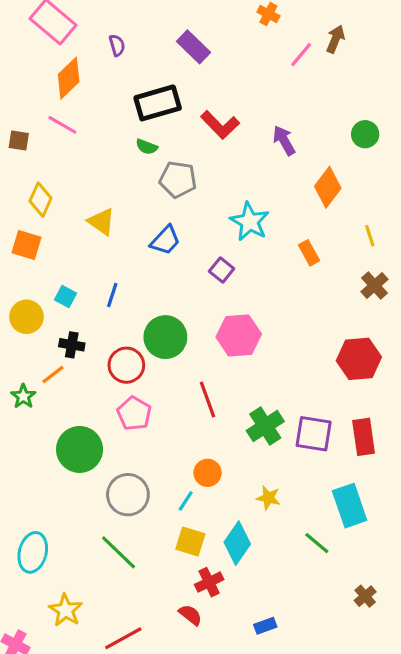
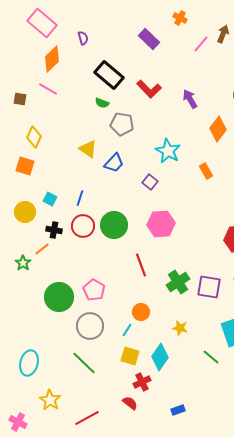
purple rectangle: (193, 47) -> (149, 39), moved
black rectangle: (158, 103) -> (109, 75), turned 56
yellow triangle: (101, 222) -> (88, 149), moved
red circle: (126, 365) -> (83, 226), moved
pink pentagon: (134, 414) -> (94, 290), moved

